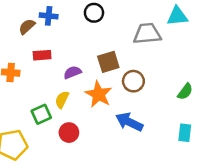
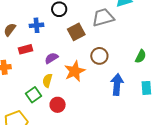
blue cross: (49, 16) -> (37, 25), moved
brown square: (108, 62) -> (76, 32), moved
orange star: (99, 94) -> (75, 71), turned 30
blue arrow: (129, 122) -> (117, 84), moved, turned 80

